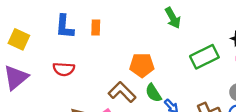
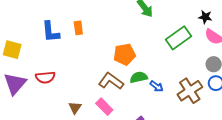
red semicircle: (64, 69) -> (45, 77), moved
green semicircle: (153, 93) -> (139, 77), turned 120

